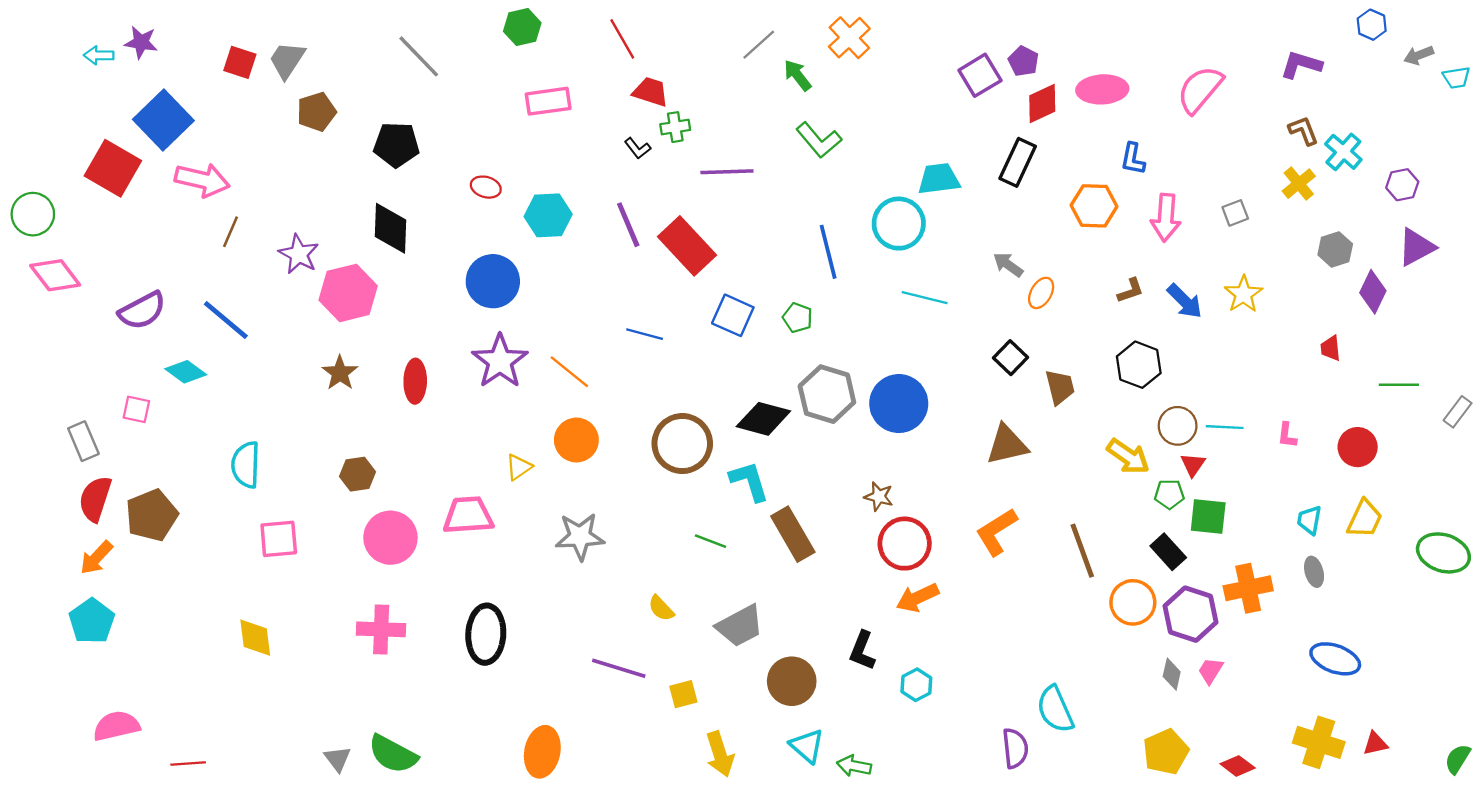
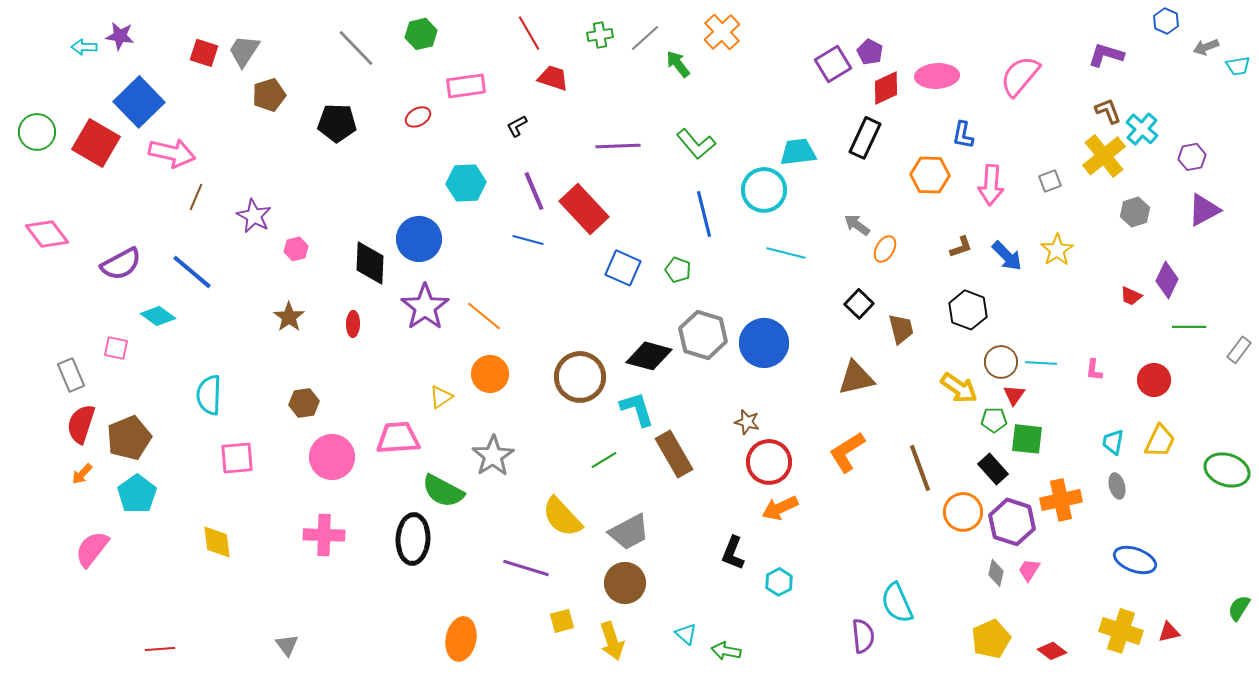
green hexagon: (522, 27) -> (421, 34), moved
green cross: (675, 127) -> (600, 35), moved
green L-shape: (819, 140) -> (696, 144), moved
black L-shape: (638, 148) -> (517, 126), moved, turned 100
yellow cross: (1299, 184) -> (1104, 156), size x1.5
red ellipse: (486, 187) -> (418, 117), moved, turned -45
green circle: (33, 214) -> (37, 132), moved
black diamond: (390, 228) -> (370, 263), moved
purple diamond: (1373, 292) -> (1167, 280), moved
pink hexagon: (348, 293) -> (296, 249), size x0.5
blue line: (645, 334) -> (528, 240), moved
red trapezoid: (1331, 348) -> (1131, 296), turned -60
red ellipse: (415, 381) -> (353, 324), size x0.7
gray star: (580, 536) -> (493, 456), turned -30
green line: (710, 541) -> (604, 460), turned -52
orange arrow: (96, 558) -> (82, 474), size x0.7
yellow semicircle: (661, 608) -> (562, 517), size x1.8
cyan pentagon: (92, 621) -> (137, 494), moved
brown circle: (792, 681) -> (625, 583), moved
yellow square: (683, 694) -> (562, 621), moved
pink semicircle: (116, 726) -> (92, 549), moved, turned -39
cyan triangle: (807, 746) -> (686, 634), size x0.7
green semicircle: (393, 754) -> (443, 491), moved
green semicircle: (1458, 759) -> (1239, 608), moved

